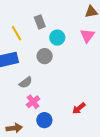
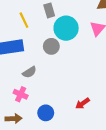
cyan circle: (57, 38) -> (66, 28), size x1.5
pink cross: (33, 102) -> (21, 94), moved, turned -32

